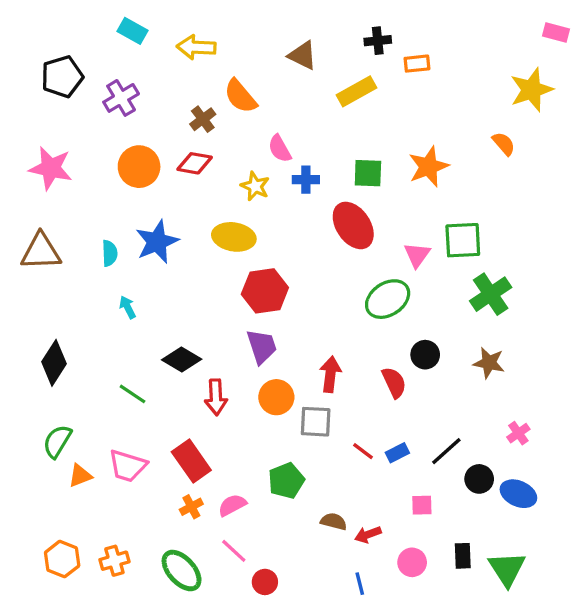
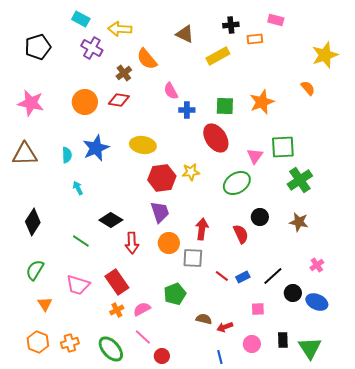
pink rectangle: (556, 32) -> (276, 20), moved
purple cross: (121, 98) -> (92, 48), moved, turned -30
yellow star: (255, 186) -> (191, 172), moved, turned -30
orange triangle: (80, 476) -> (45, 304), moved, turned -42

